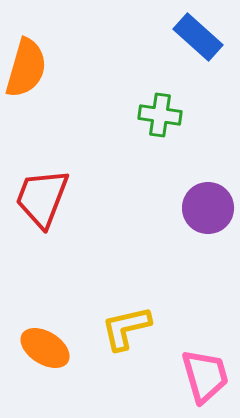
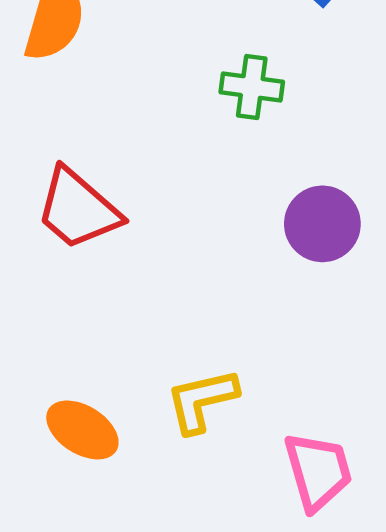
red trapezoid: (42, 198) -> (78, 209), turned -70

